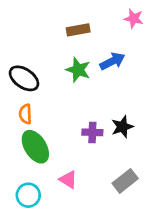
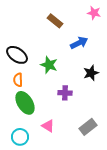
brown rectangle: (78, 30) -> (55, 21), turned 49
green star: (78, 70) -> (49, 65), moved
black star: (122, 127) -> (91, 73), moved

